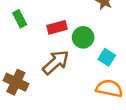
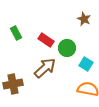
red rectangle: (57, 27) -> (46, 40), turned 49
brown cross: (16, 82) -> (13, 84), turned -36

